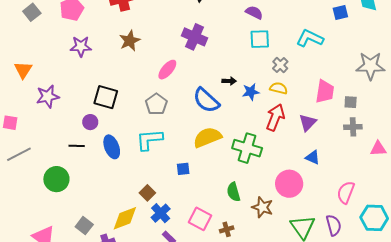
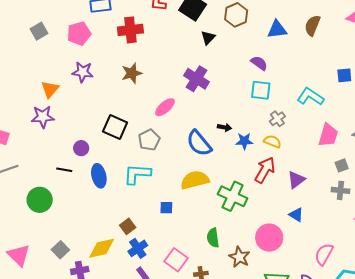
orange triangle: (23, 70) -> (50, 89), moved
pink trapezoid: (325, 92) -> (328, 135), moved
black square: (106, 97) -> (115, 127), moved
gray square: (351, 102) -> (342, 165), turned -32

